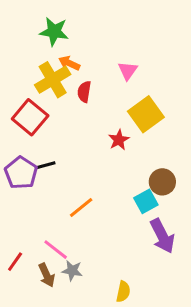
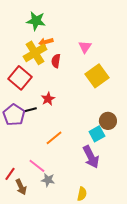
orange arrow: (69, 63) -> (46, 42), turned -40
red star: (119, 140) -> (48, 99), moved
purple arrow: (162, 236) -> (91, 157), moved
brown arrow: (47, 275) -> (21, 187), moved

